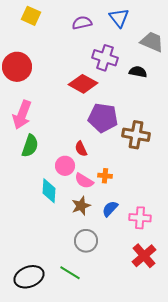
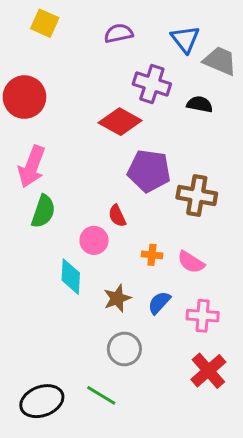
blue triangle: (119, 18) -> (185, 39), moved
pink semicircle: (84, 181) -> (191, 262), moved

